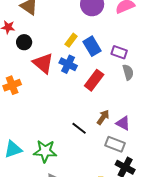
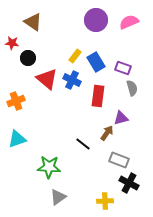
red rectangle: (94, 80) -> (98, 96), turned -30
purple triangle: (123, 123) -> (121, 118), moved, turned -42
cyan triangle: (13, 149) -> (17, 139), moved

